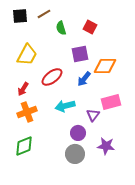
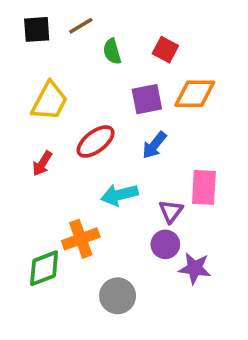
orange diamond: (105, 66) -> (195, 94), moved
pink rectangle: (111, 102) -> (204, 187), turned -72
orange cross: (27, 112) -> (81, 239), moved
purple circle: (78, 133) -> (165, 244), moved
gray circle: (75, 154) -> (118, 296), moved

